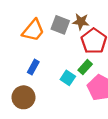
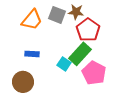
blue rectangle: (33, 67) -> (32, 54), turned 64
green rectangle: (85, 67) -> (80, 54), size x1.6

